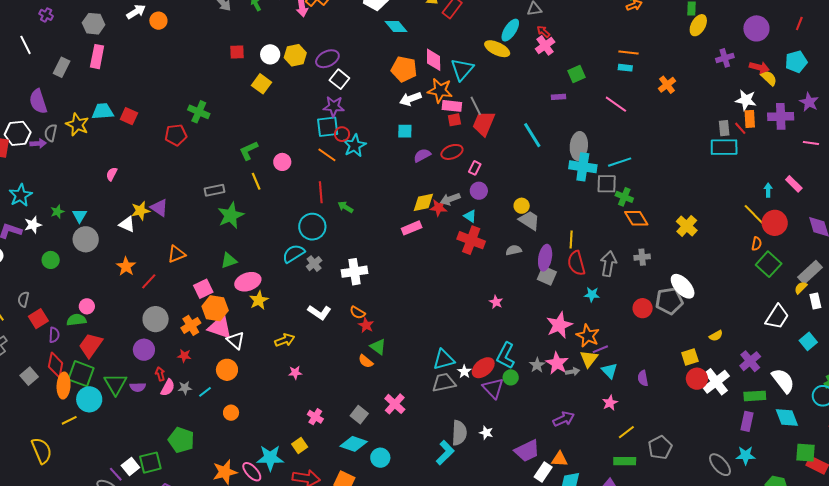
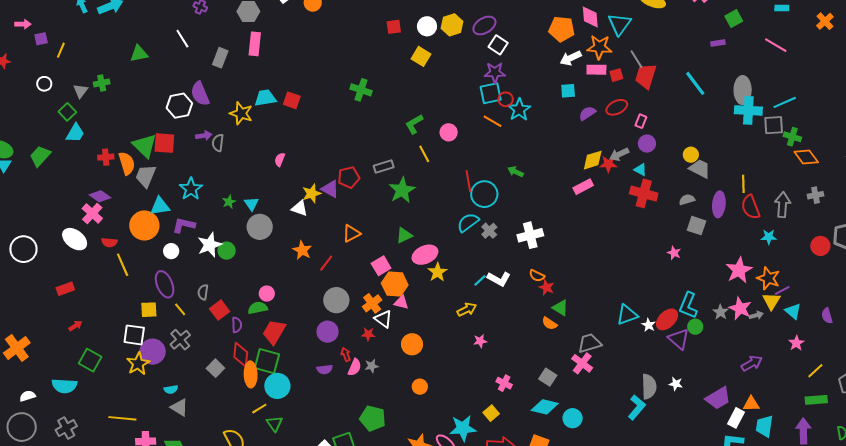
pink rectangle: (452, 106) -> (596, 70), moved
white hexagon: (18, 133) -> (179, 106), moved
gray semicircle: (51, 133) -> (218, 143), moved
red pentagon: (176, 135) -> (349, 177), moved
red line: (321, 192) -> (468, 181), moved
white star: (33, 225) -> (210, 245), moved, size x1.4
gray square: (547, 276) -> (697, 226), moved
pink triangle: (220, 327) -> (401, 302), size x0.6
white triangle: (236, 340) -> (383, 319), moved
gray trapezoid: (444, 383) -> (590, 343), moved
green triangle: (116, 384) -> (275, 424), moved, size x0.7
cyan line: (205, 392) -> (480, 280), moved

